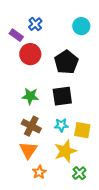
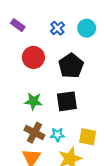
blue cross: (35, 24) -> (57, 28), moved
purple rectangle: (16, 35) -> (18, 25), moved
cyan star: (61, 125) -> (57, 135), moved

